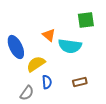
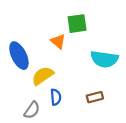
green square: (86, 20) -> (77, 24), moved
cyan semicircle: (70, 46) -> (104, 59), moved

